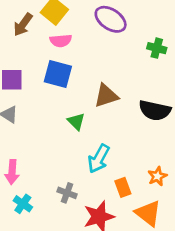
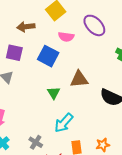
brown arrow: (23, 25) -> (26, 27), moved, turned 36
pink semicircle: (61, 41) -> (66, 37), moved

